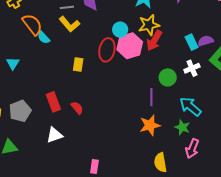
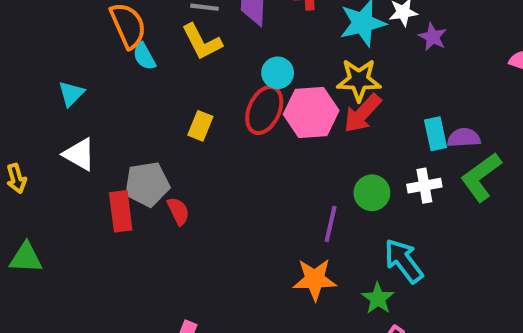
cyan circle: (120, 30) -> (278, 73), moved
red rectangle: (53, 102) -> (121, 211), moved
gray pentagon: (20, 111) -> (147, 184), moved
white triangle: (54, 135) -> (79, 154), moved, turned 36

